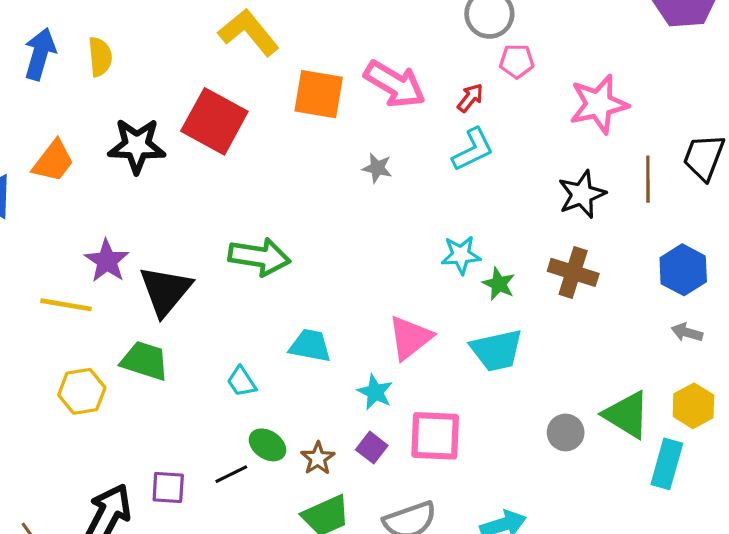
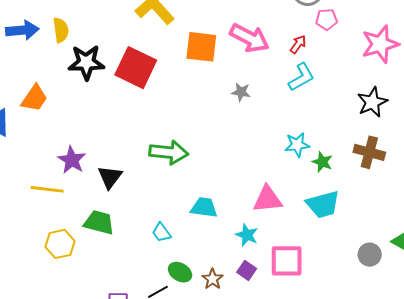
blue arrow: (40, 54) -> (22, 30), turned 72
black star: (137, 146) -> (86, 62), moved
black triangle: (165, 291) -> (110, 177), size x0.7
pink triangle: (410, 338) -> (267, 199), turned 36

